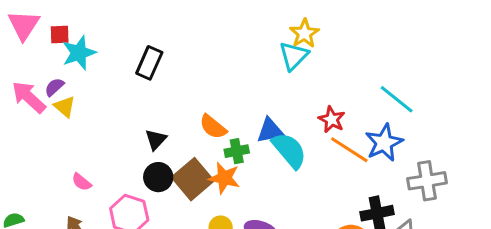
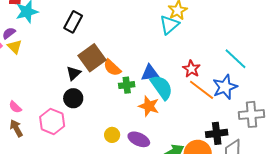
orange star: (224, 178) -> (149, 106), moved
brown square: (193, 179) -> (92, 58), moved
pink semicircle: (82, 182) -> (15, 107), moved

